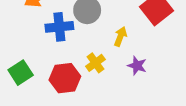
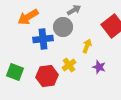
green square: (21, 73) -> (15, 72), turned -36

